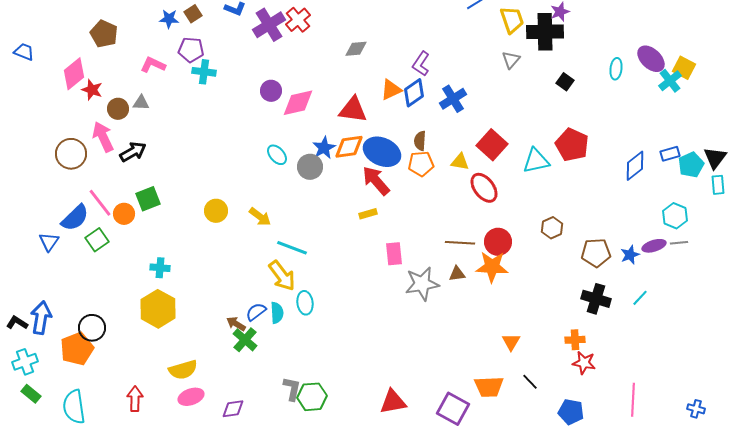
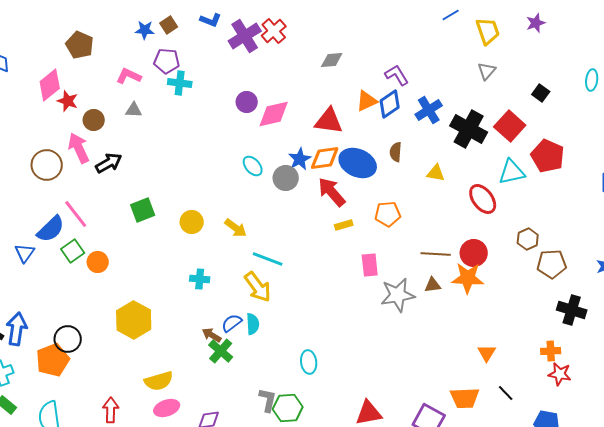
black cross: (545, 32) -> (469, 129), moved, turned 30
purple L-shape: (421, 64) -> (397, 75), turned 115
gray triangle: (141, 103) -> (134, 110), moved
red square: (492, 145) -> (510, 126), moved
orange pentagon: (421, 164) -> (388, 214), moved
red arrow: (376, 181) -> (332, 192), moved
red ellipse: (484, 188) -> (483, 199), moved
green square: (148, 199) -> (143, 210), moved
orange circle: (124, 214) -> (98, 262), moved
brown pentagon: (596, 253) -> (552, 264), moved
cyan cross: (160, 268) -> (200, 279), moved
cyan ellipse: (305, 303) -> (309, 362), moved

